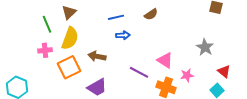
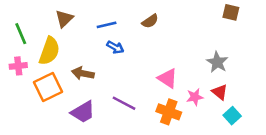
brown triangle: (69, 12) -> (64, 19), moved
blue arrow: (123, 35) -> (115, 47), turned 32
red triangle: (224, 71) -> (220, 92), moved
purple line: (139, 72) -> (124, 103), moved

